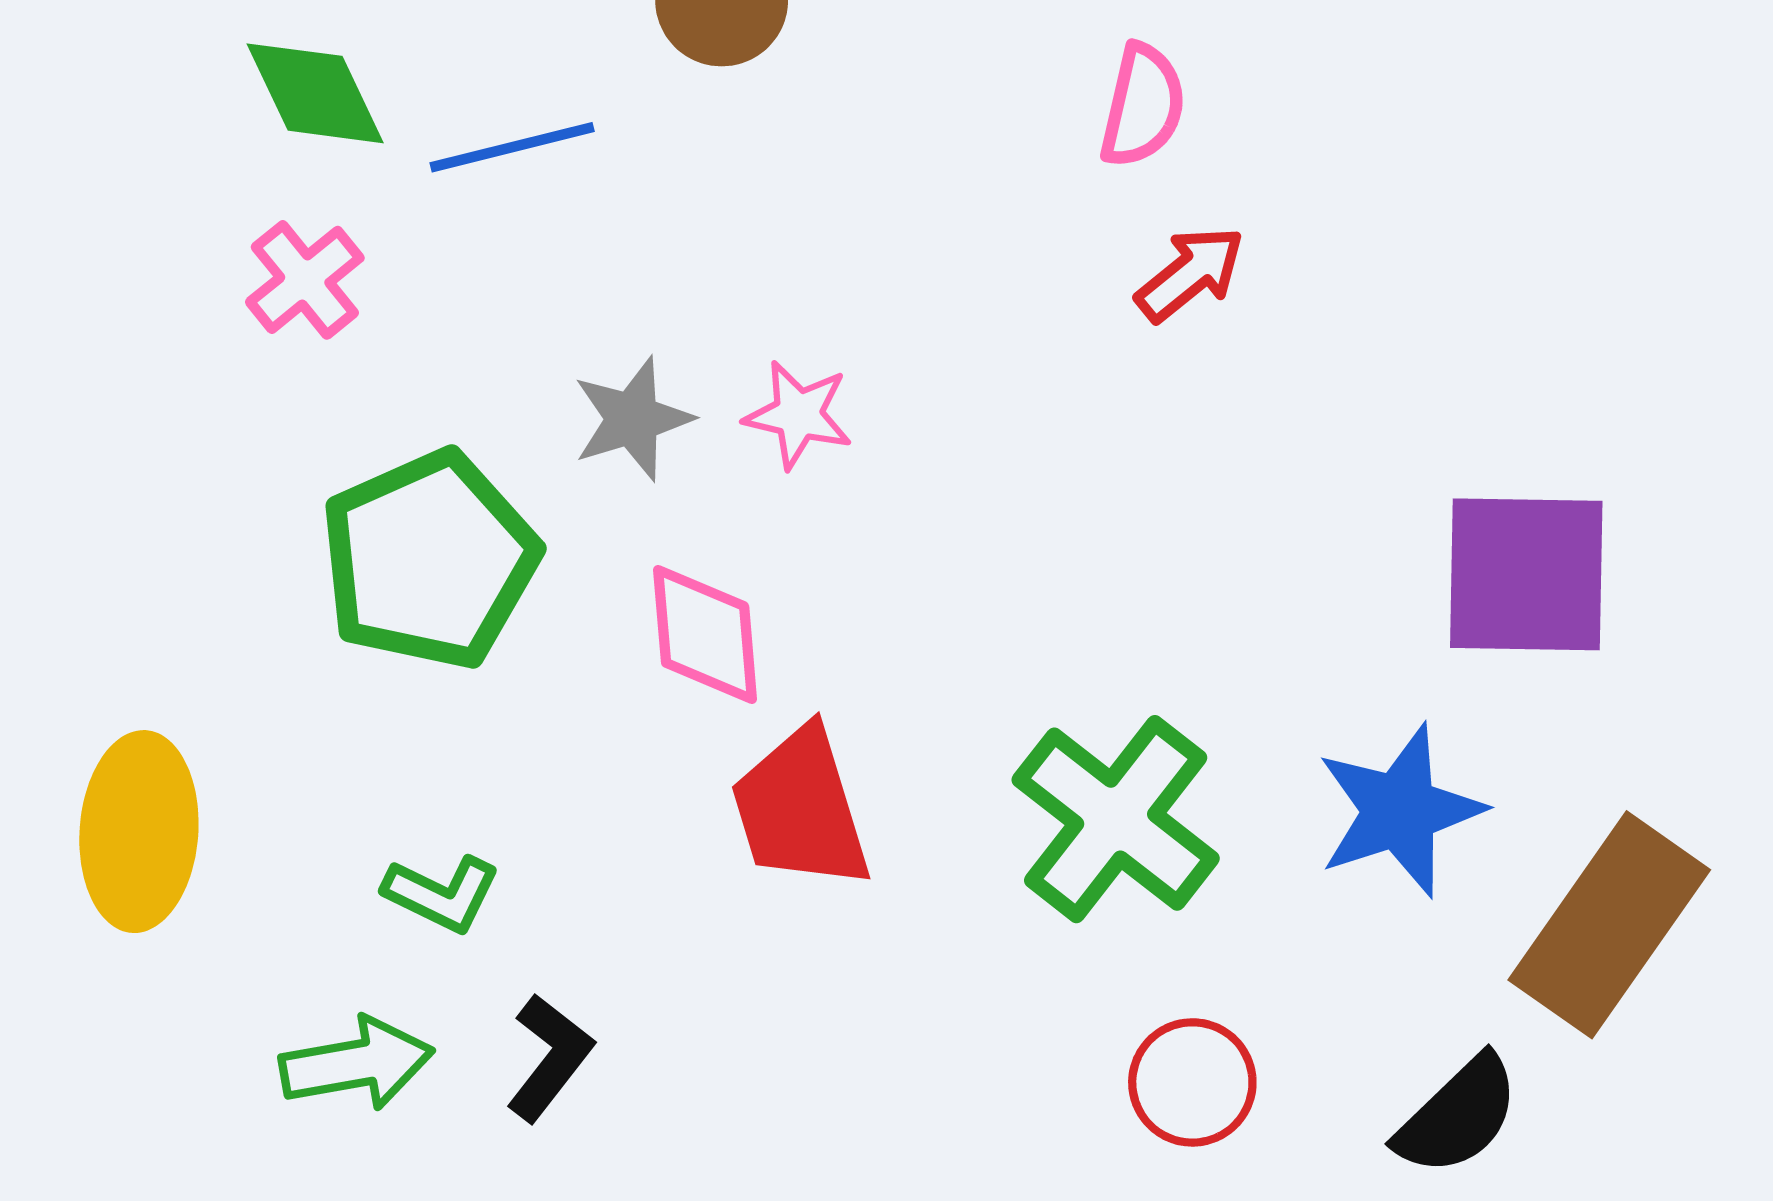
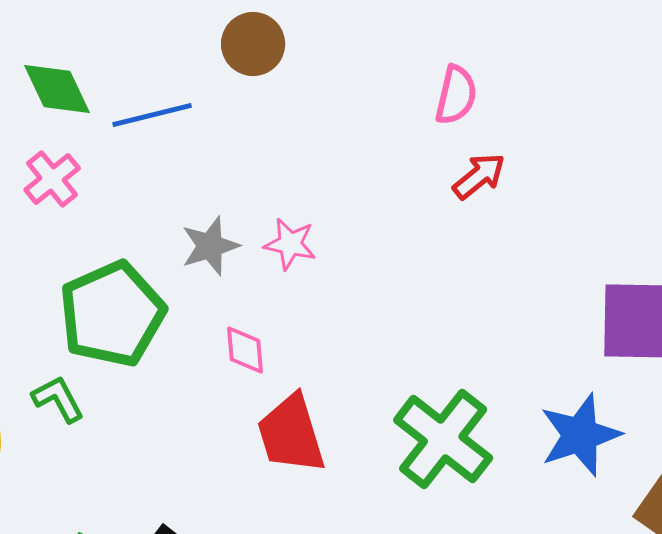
pink diamond: (705, 635) -> (245, 350), size x0.7
green L-shape: (442, 894) -> (58, 399), moved, turned -144

